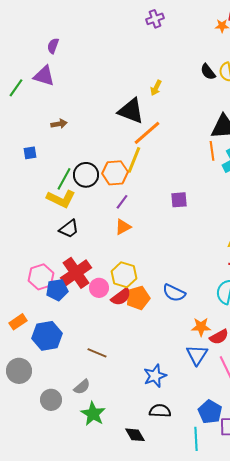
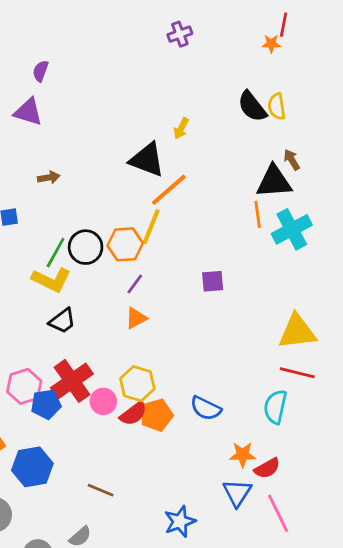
black semicircle: (208, 72) -> (252, 106), size x1.4

